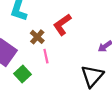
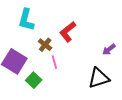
black triangle: (92, 76) -> (99, 78), turned 35

